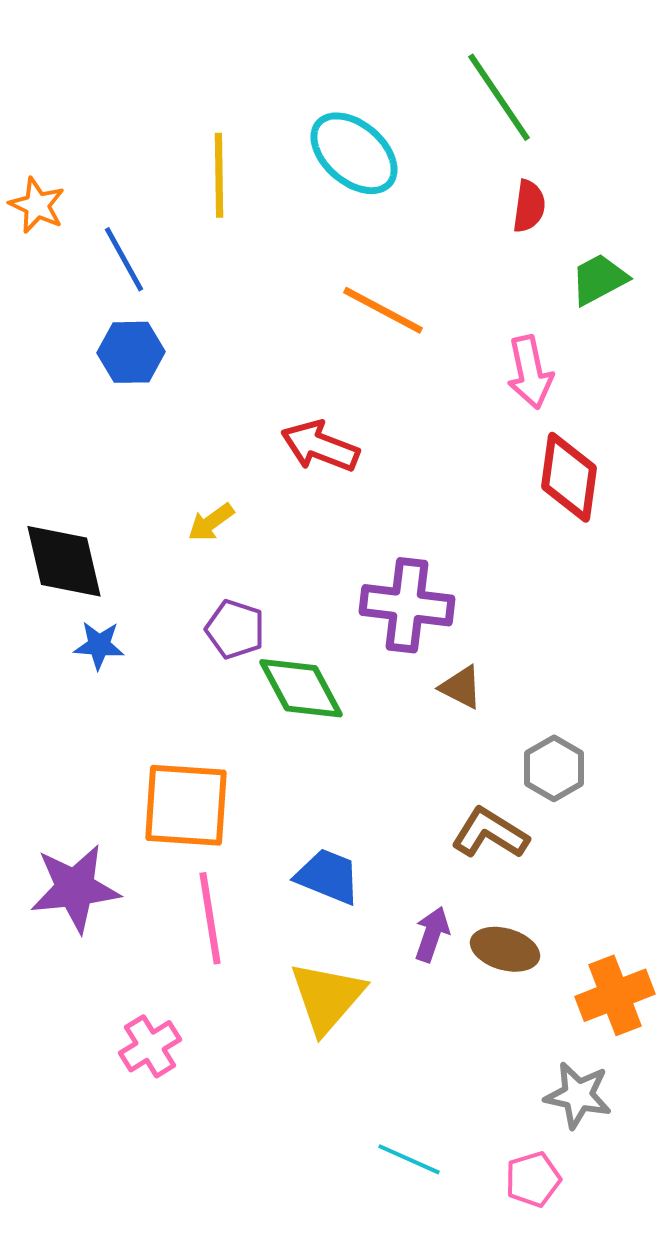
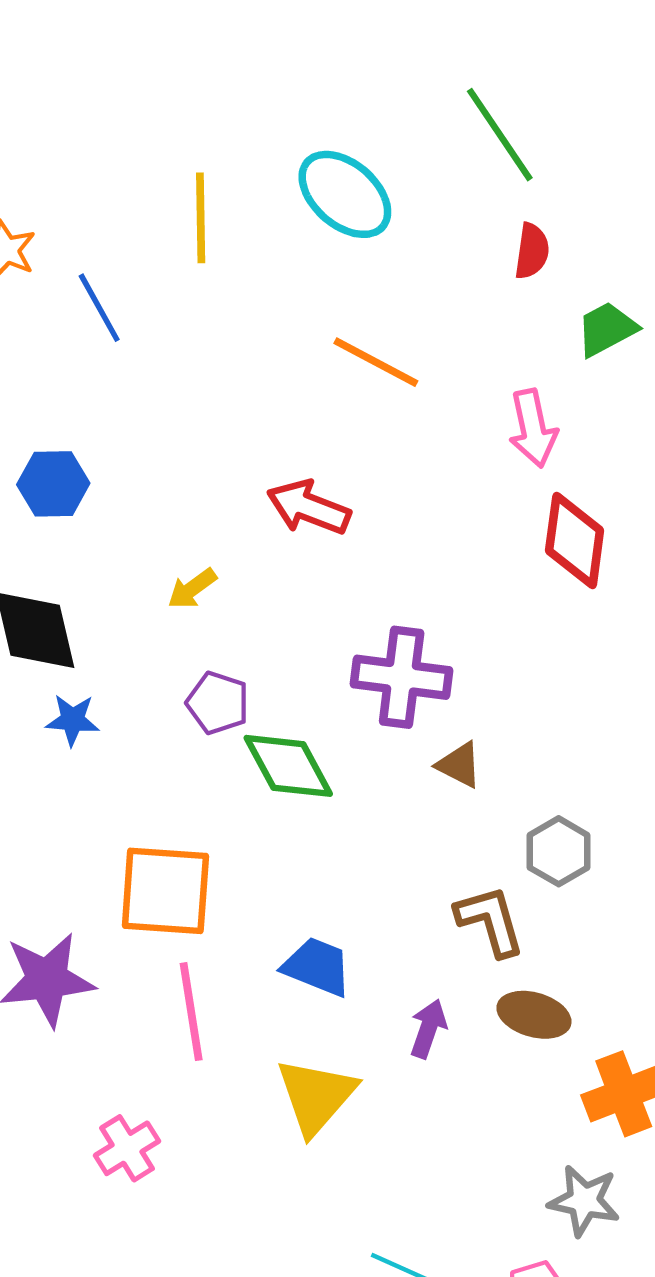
blue hexagon: (131, 352) -> (53, 484), moved
brown L-shape: (490, 833) -> (490, 921), turned 42
brown ellipse: (505, 949) -> (534, 1015), moved

